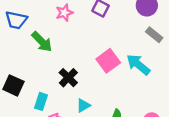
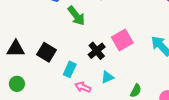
pink square: (108, 61) -> (122, 40), moved

